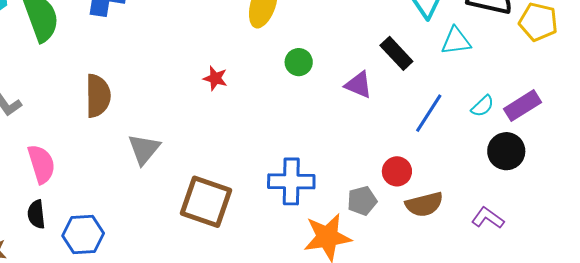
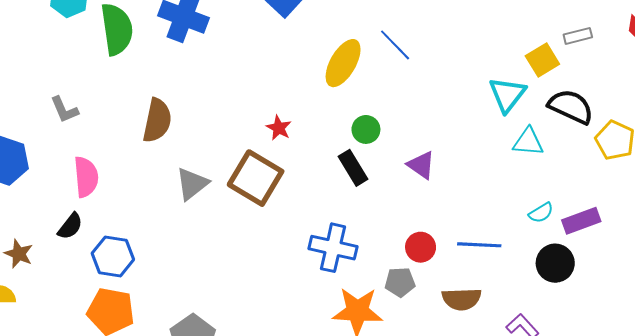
black rectangle: (396, 53) -> (353, 168), moved
blue line: (429, 113) -> (479, 245), moved, turned 48
red circle: (397, 171) -> (421, 247), moved
brown square: (206, 202) -> (256, 178), moved
black semicircle: (36, 214) -> (70, 226), turned -148

